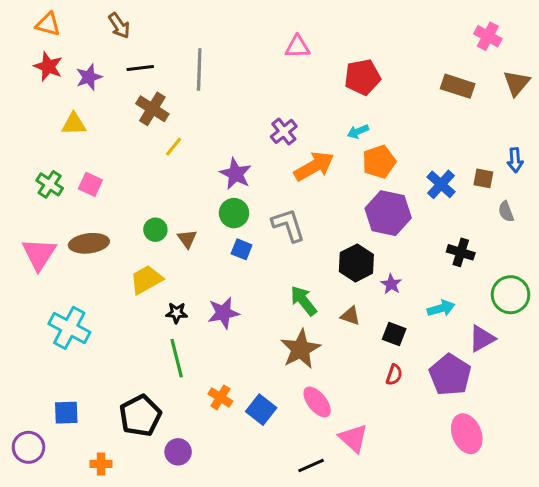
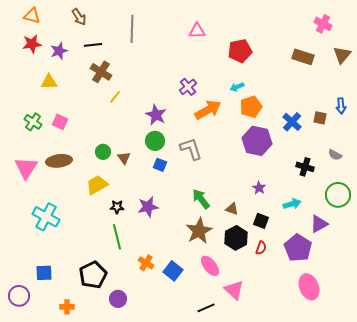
red star: (48, 66) -> (32, 44), turned -30
gray line: (199, 70) -> (132, 29), moved
gray semicircle: (506, 212) -> (335, 155), moved, turned -40
black hexagon: (356, 263) -> (236, 238), moved

